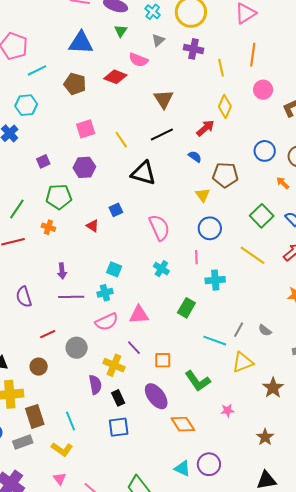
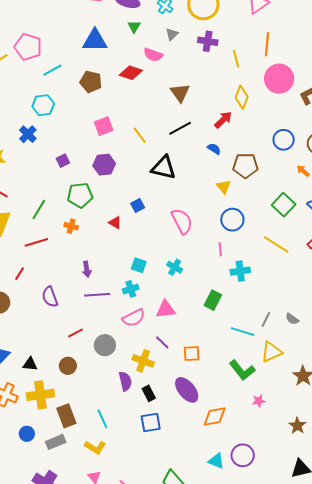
pink circle: (263, 90) -> (279, 79), size x1.5
cyan cross: (161, 269) -> (175, 267), moved
green L-shape: (198, 381) -> (242, 370), moved
orange diamond: (183, 424) -> (215, 417), turned -65

